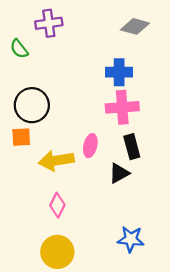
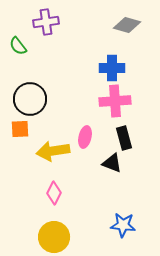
black triangle: (119, 173) -> (112, 163), turned 50

